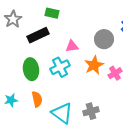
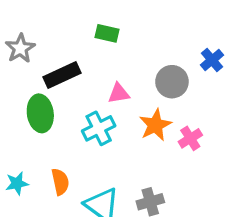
green rectangle: (52, 13) -> (107, 33), moved
green ellipse: (31, 69) -> (40, 113), moved

